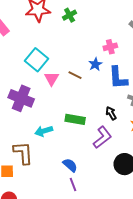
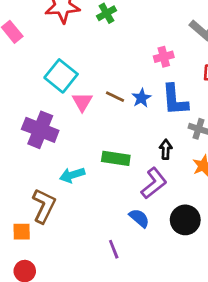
blue star: (95, 64) -> (141, 98), moved
black arrow: (111, 113) -> (166, 149), turned 32
brown L-shape: (23, 153) -> (44, 206), turned 30
blue semicircle: (70, 165) -> (139, 218), moved

